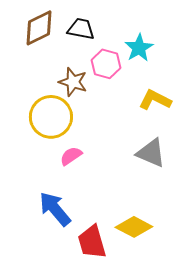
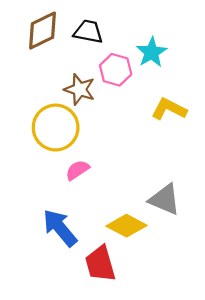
gray triangle: (151, 153) -> (165, 200), moved
yellow diamond: (134, 227) -> (126, 226), moved

